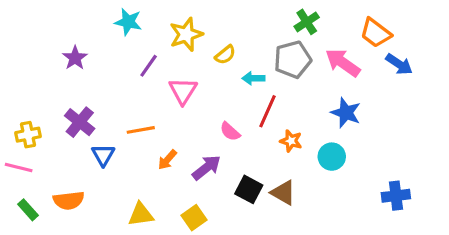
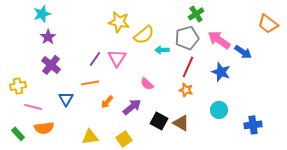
cyan star: (128, 22) -> (42, 14), moved, turned -30
orange trapezoid: (376, 33) -> (268, 24), moved
yellow star: (186, 34) -> (119, 22), turned 30
yellow semicircle: (225, 55) -> (144, 35), size x1.5
blue arrow: (399, 64) -> (243, 52), moved
purple line: (149, 66) -> (95, 59), moved
red line: (268, 111) -> (188, 67), moved
purple cross: (80, 122) -> (51, 65), moved
cyan circle: (332, 157) -> (219, 110), moved
pink line: (19, 168) -> (33, 107), moved

